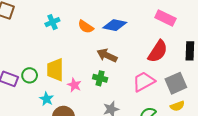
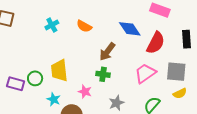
blue diamond: (115, 25) -> (130, 29), moved, turned 50
brown arrow: (107, 55) -> (107, 52), turned -72
gray square: (176, 83) -> (176, 72), turned 35
pink star: (74, 85) -> (85, 92), moved

